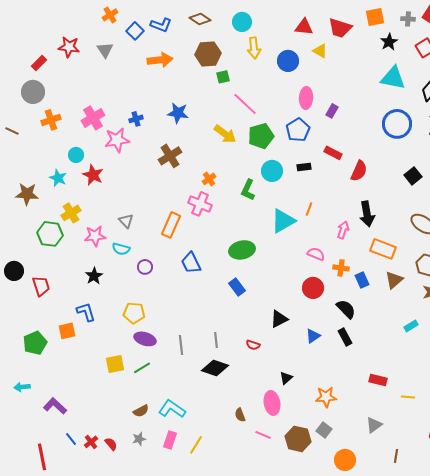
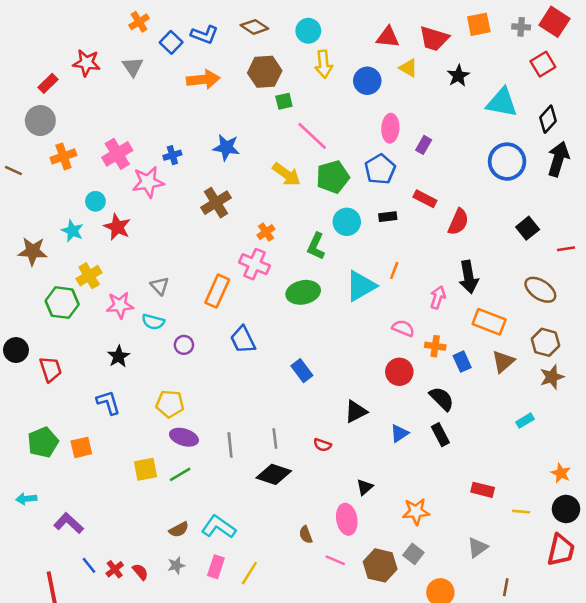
black star: (389, 42) -> (458, 76), moved
green ellipse: (242, 250) -> (303, 292), moved
orange square: (67, 331) -> (81, 447), moved

